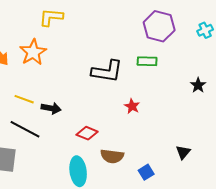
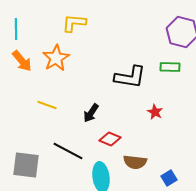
black arrow: (51, 108) -> (91, 113), moved, turned 114
black line: (25, 129) -> (68, 151), moved

